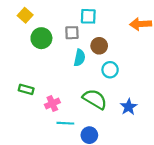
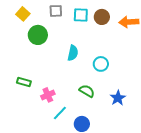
gray square: (72, 33) -> (56, 11), moved
brown circle: (99, 46) -> (102, 17), moved
green semicircle: (95, 99) -> (87, 91), size x0.7
cyan line: (65, 123) -> (60, 113), turned -49

